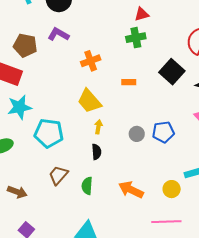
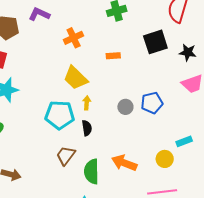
black square: (172, 72) -> (155, 42), turned 35
cyan pentagon: (49, 133) -> (60, 115), moved
brown trapezoid: (58, 175) -> (66, 156), moved
green semicircle: (87, 186) -> (92, 171), moved, size x1.4

